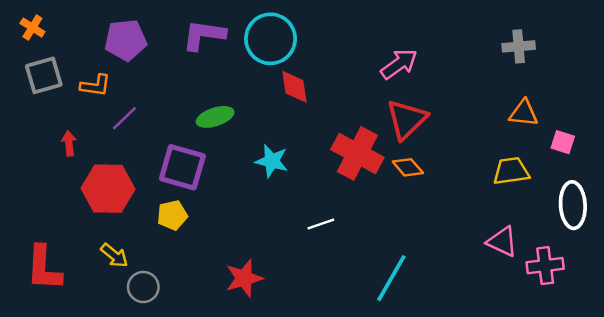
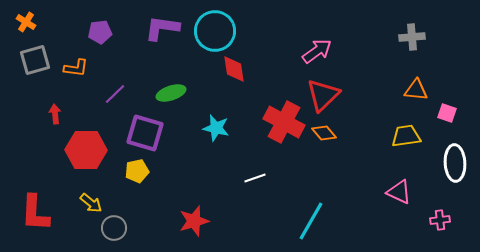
purple pentagon: (126, 40) -> (100, 32), size x0.7
purple line: (124, 118) -> (115, 94), moved
pink cross: (545, 266) -> (440, 220), moved, size x0.7

